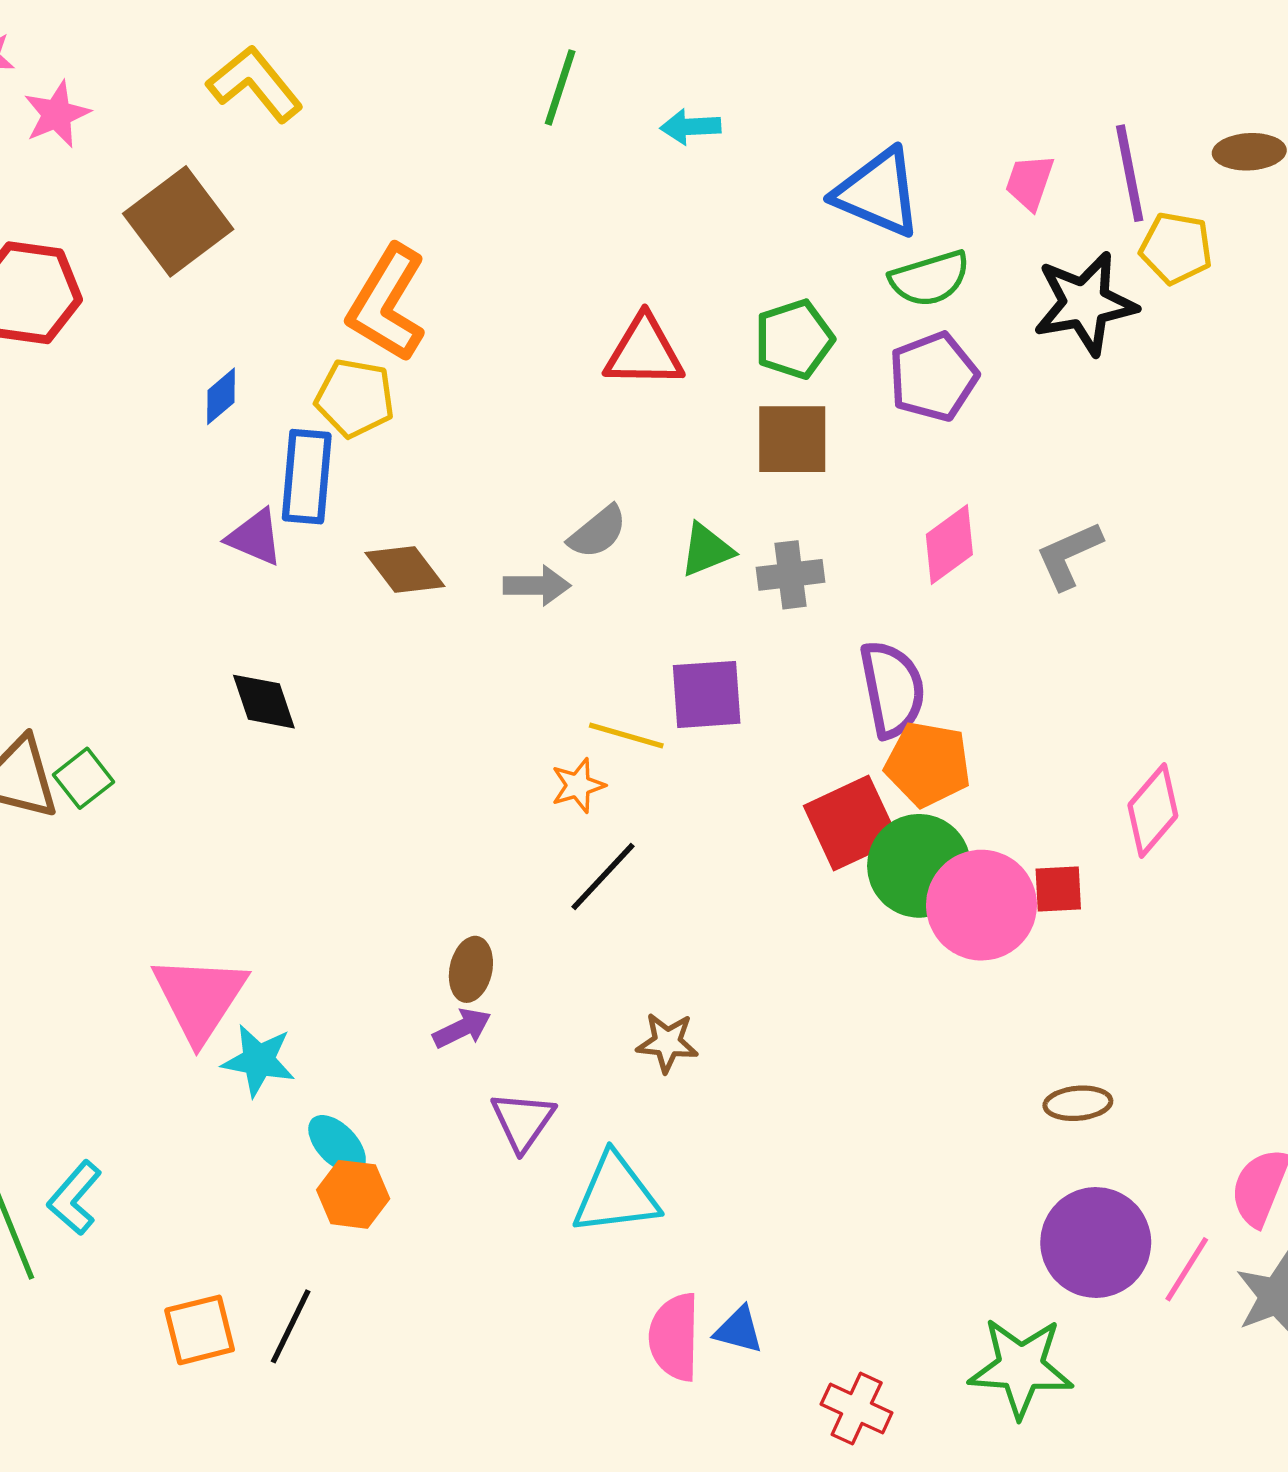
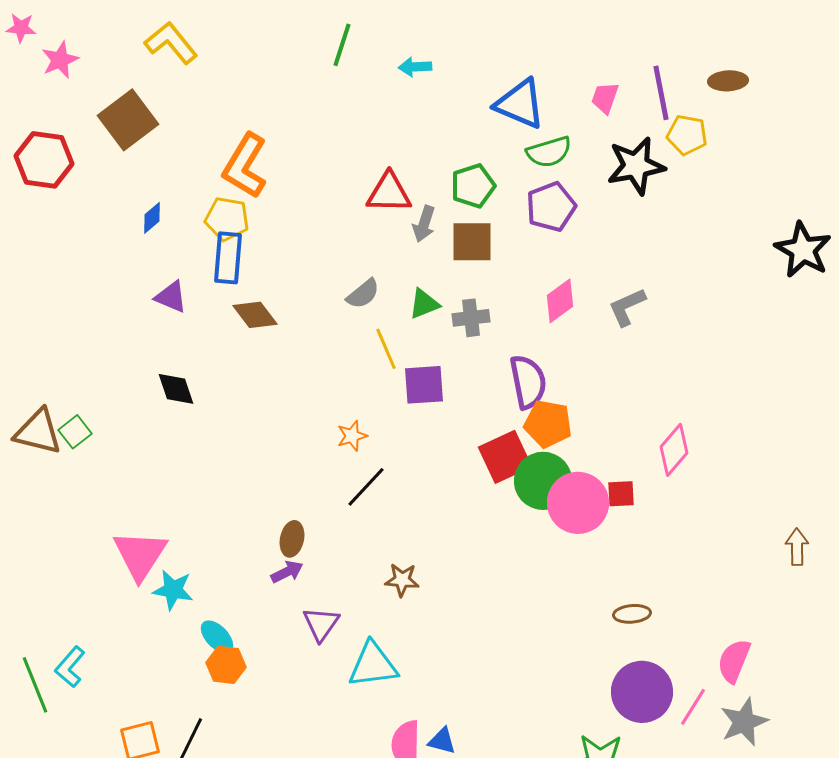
blue rectangle: (307, 477) -> (228, 258), moved
gray arrow: (537, 586) -> (424, 224), moved, turned 108
yellow line: (626, 736) -> (386, 349), moved, turned 51

